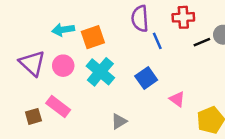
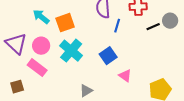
cyan arrow: (63, 30) -> (41, 17), turned 48
blue line: (157, 41) -> (117, 26), turned 40
pink triangle: (177, 99) -> (125, 76), moved
pink rectangle: (58, 107) -> (37, 68), moved

